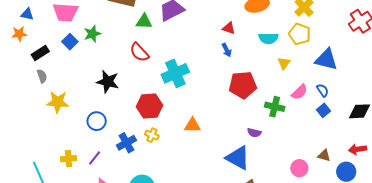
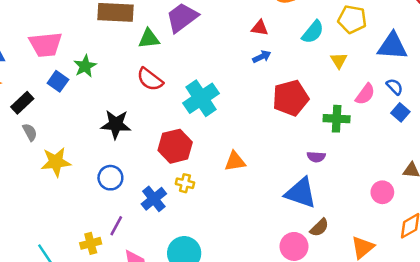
cyan semicircle: (268, 38) -> (313, 32), turned -42
blue arrow: (227, 50) -> (262, 57), turned -80
yellow cross: (69, 159) -> (91, 243), moved

